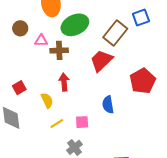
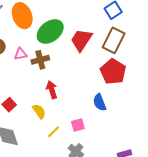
brown rectangle: (115, 33) -> (114, 40), moved
red trapezoid: (101, 61) -> (81, 40), moved
red pentagon: (143, 81) -> (113, 72), moved

